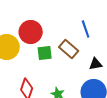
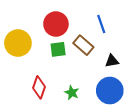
red circle: (31, 32) -> (56, 24), moved

